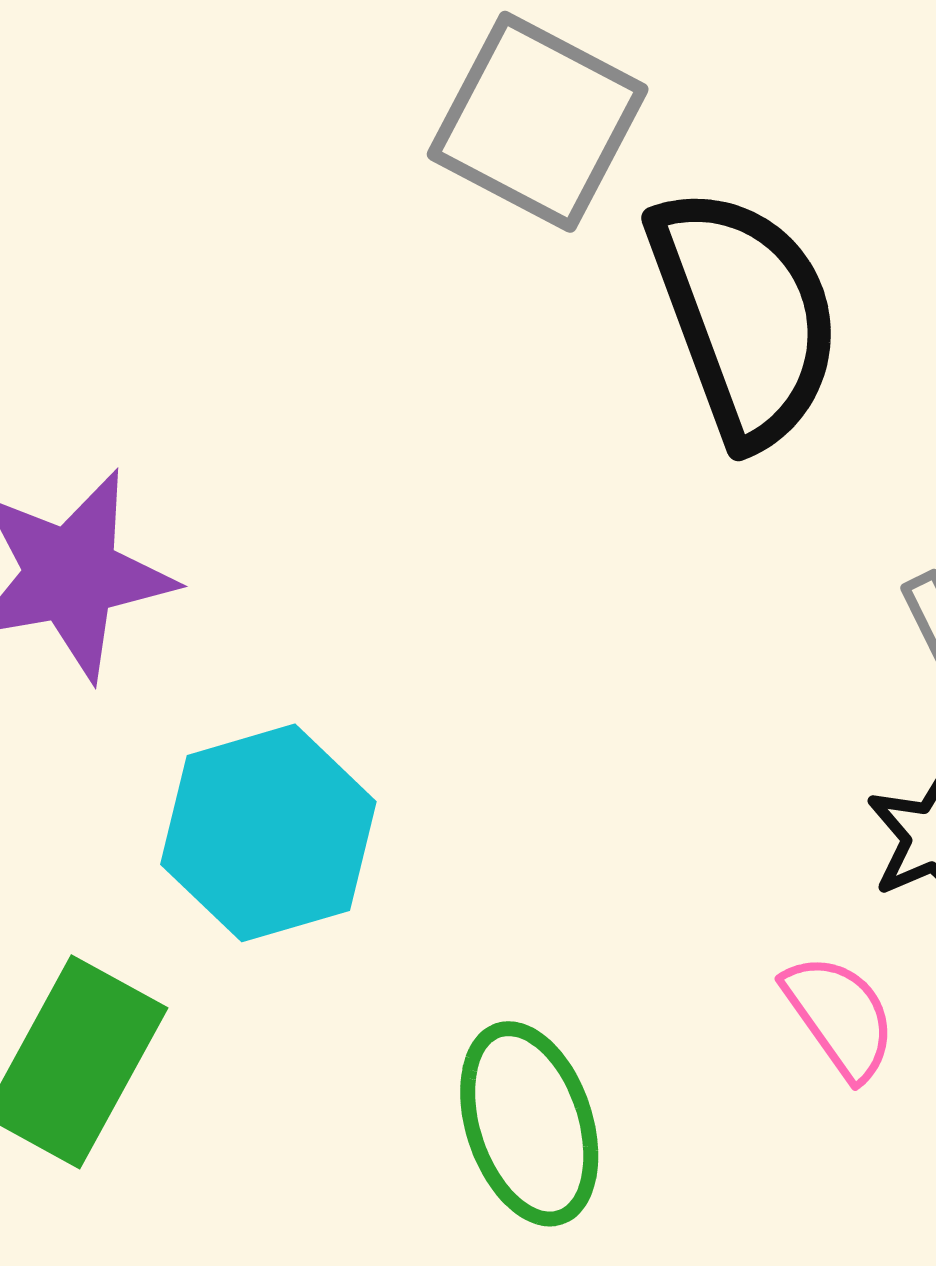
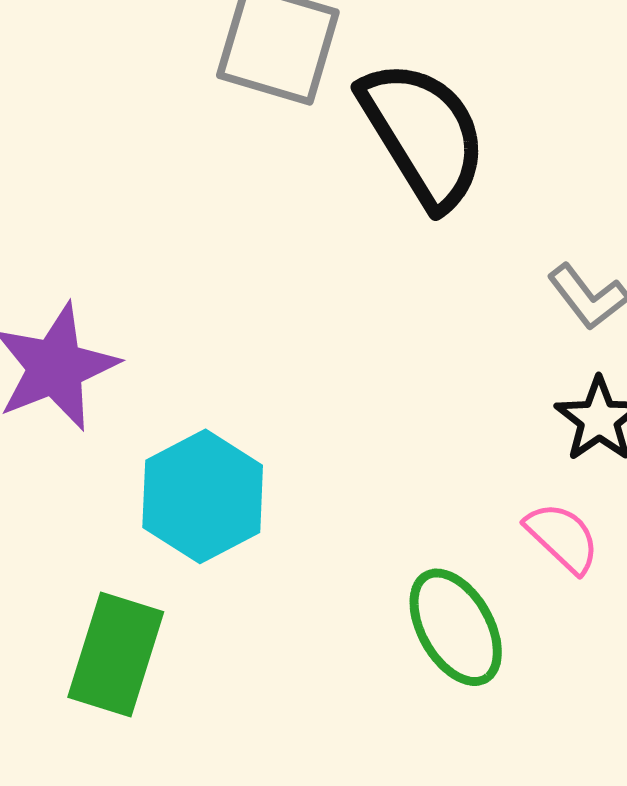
green ellipse: (529, 1124) -> (456, 627), moved

